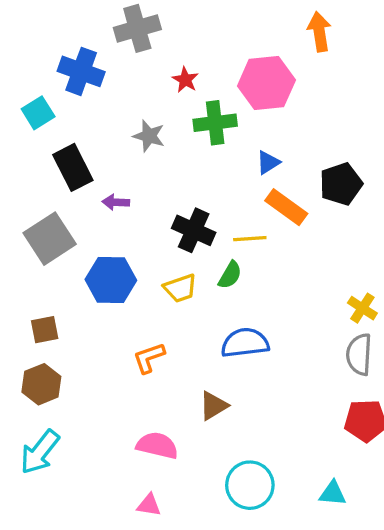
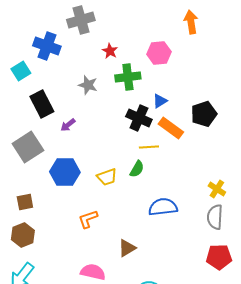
pink hexagon: (266, 83) -> (159, 53), size x0.7
purple arrow: (116, 202) -> (68, 125), turned -42
black cross: (194, 230) -> (139, 118), moved
blue semicircle: (245, 343) -> (163, 207), moved

